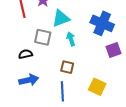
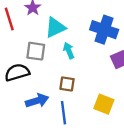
black semicircle: (26, 54) -> (17, 72), size x1.5
blue arrow: (29, 80) -> (37, 101), moved

